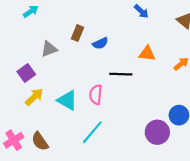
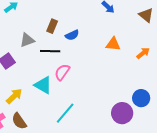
black line: (121, 74) -> (50, 51), moved
pink semicircle: (96, 95) -> (62, 72), moved, turned 30
yellow arrow: (34, 97) -> (14, 96), moved

